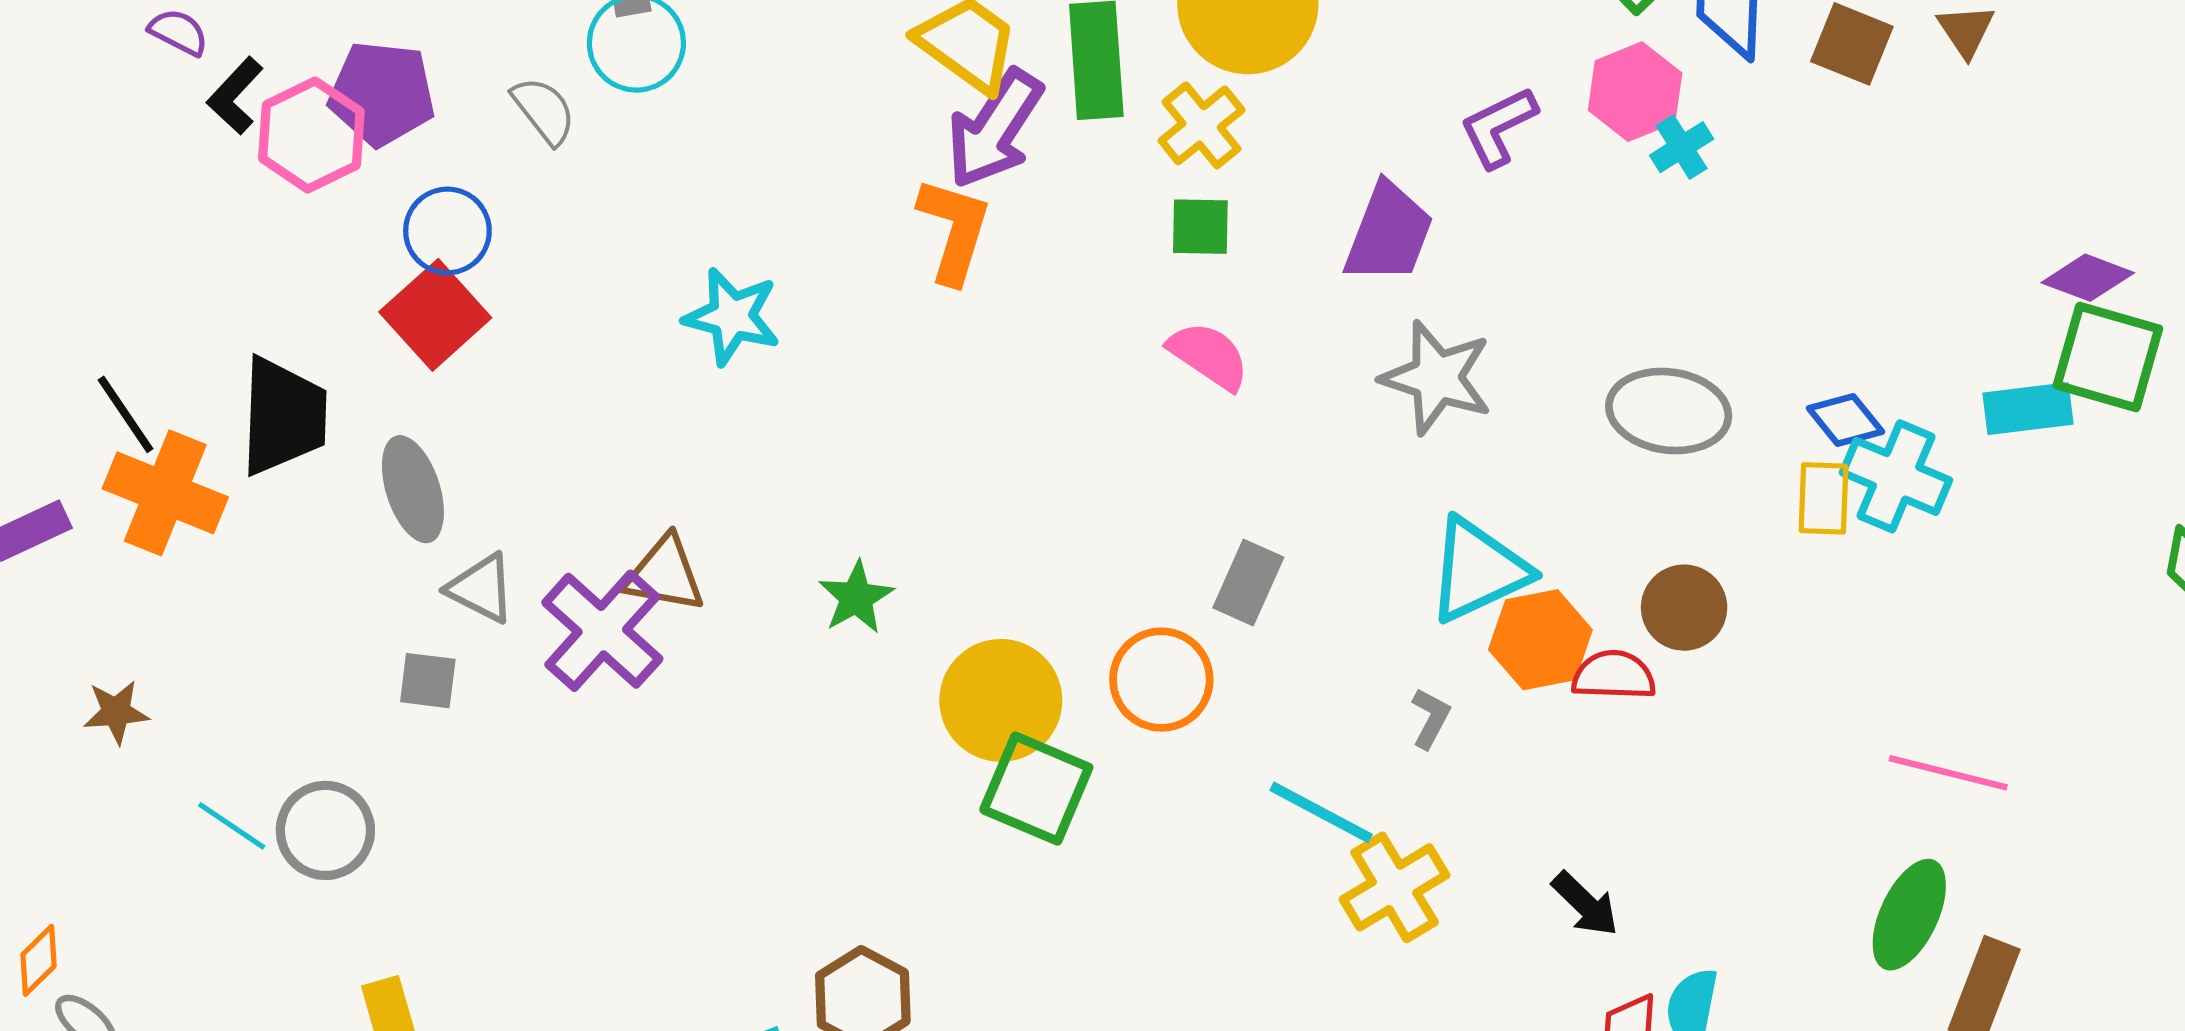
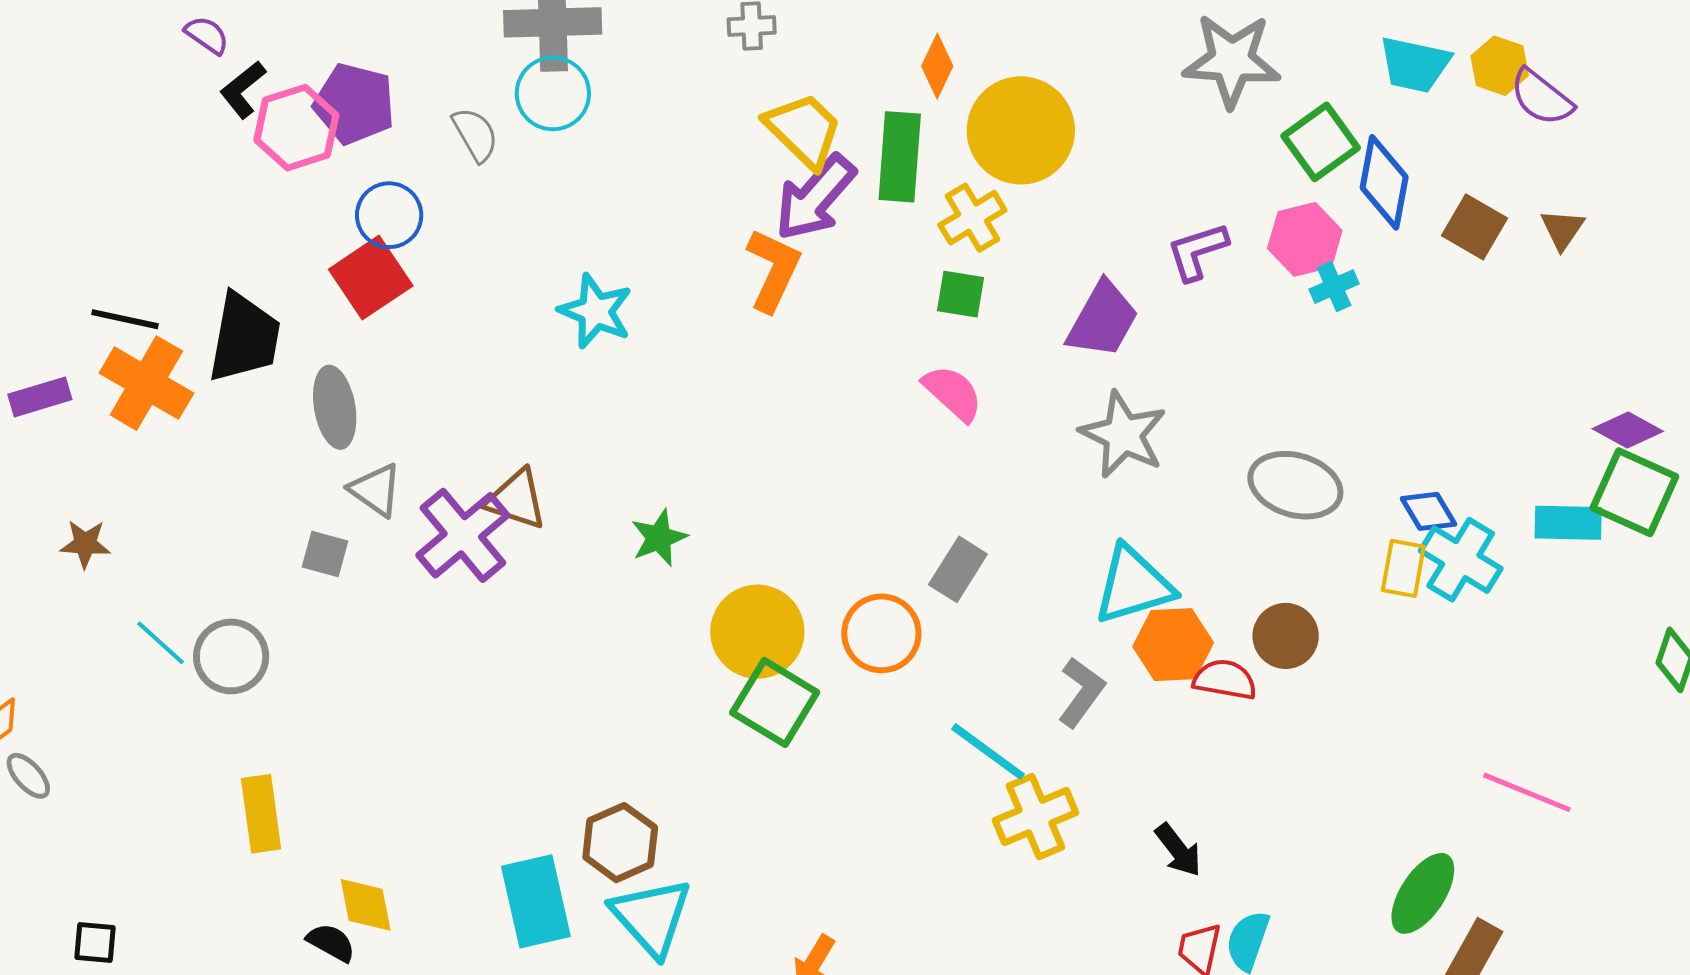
black line: (126, 414) -> (125, 319), turned -52
gray L-shape: (1431, 718) -> (1081, 692), size x1.5
pink line: (1948, 773) -> (1527, 792), moved

